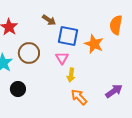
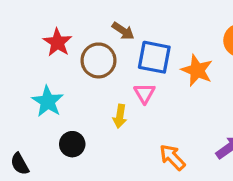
brown circle: (29, 53) -> (98, 60), moved
yellow arrow: (71, 75) -> (120, 116), moved

